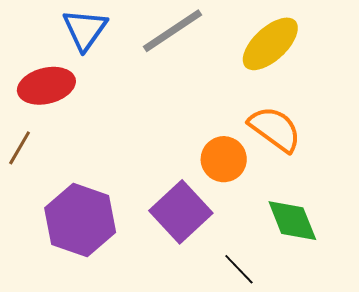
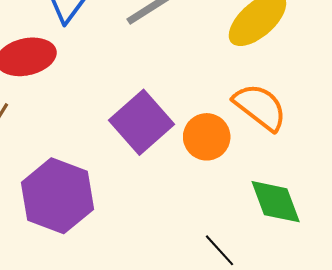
purple square: (181, 212) -> (142, 122), moved

